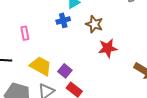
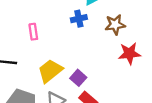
brown star: (94, 24) -> (115, 25), turned -30
yellow trapezoid: (41, 66) -> (50, 71), turned -70

